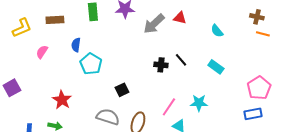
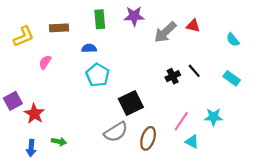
blue semicircle: (76, 45) -> (89, 48), moved, turned 80
black cross: (161, 65) -> (173, 76), turned -32
black square: (122, 90) -> (131, 103), size x1.6
red star: (62, 100) -> (34, 114), moved
gray semicircle: (108, 117) -> (116, 132), turned 130

